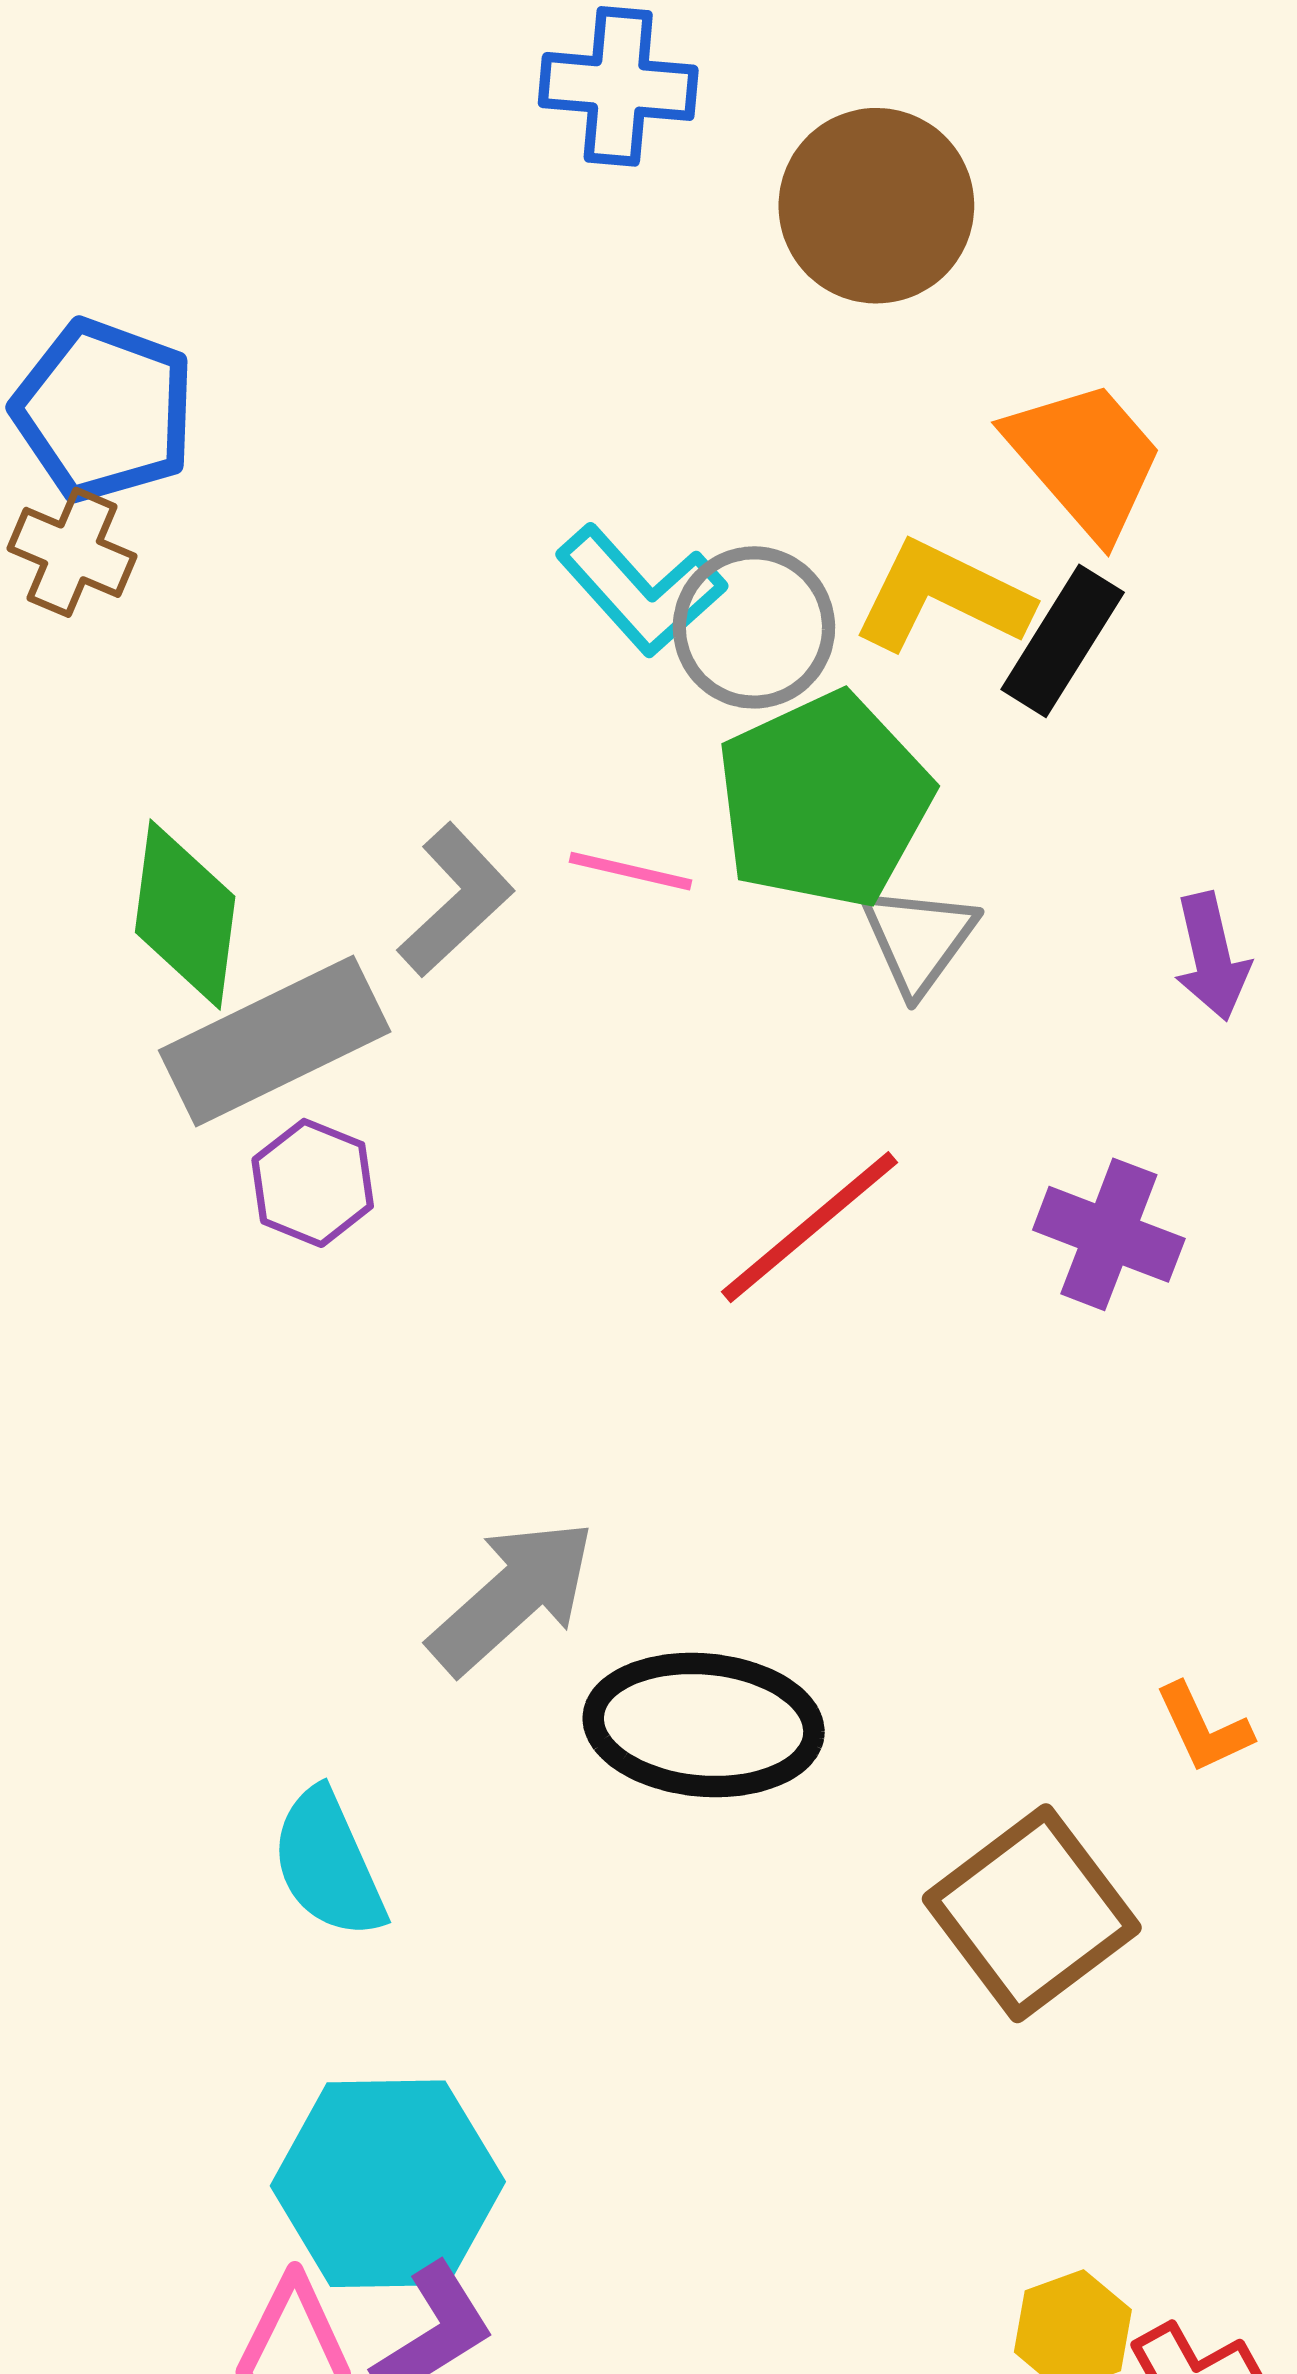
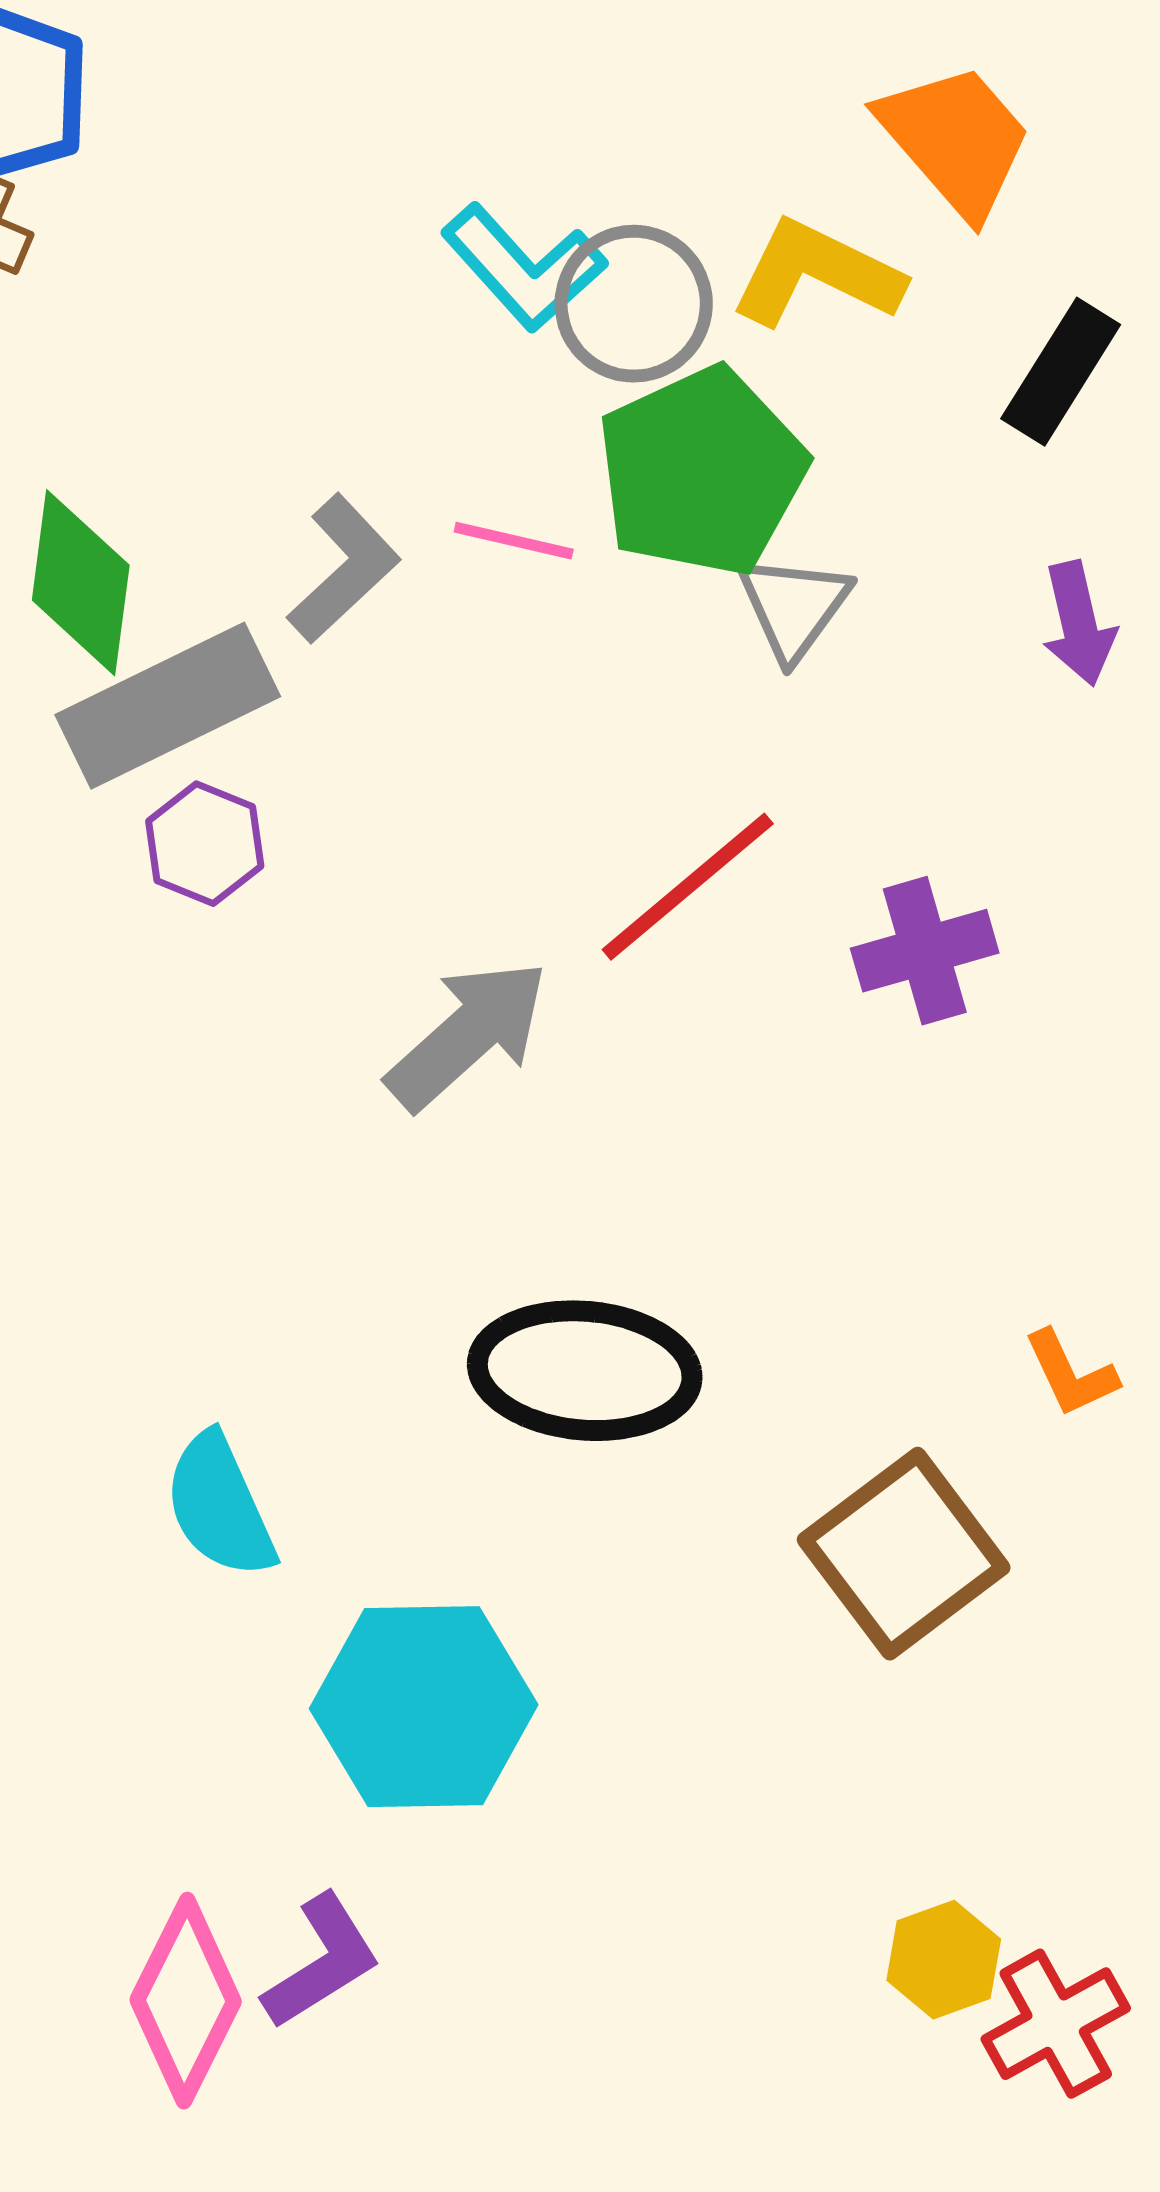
black rectangle: (1063, 641) -> (1061, 372), moved
purple cross: (1109, 1234) -> (925, 951), moved, turned -37
gray arrow: (512, 1596) -> (468, 1035), moved
cyan hexagon: (388, 2184) -> (424, 1707), moved

